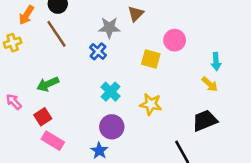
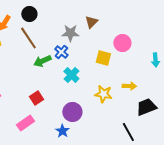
green arrow: (48, 84) -> (42, 61), moved
yellow arrow: (210, 84) -> (129, 86), moved, turned -40
cyan cross: (111, 92) -> (71, 75), moved
red square: (43, 117) -> (36, 98), moved
pink rectangle: (53, 141) -> (25, 123), turned -66

